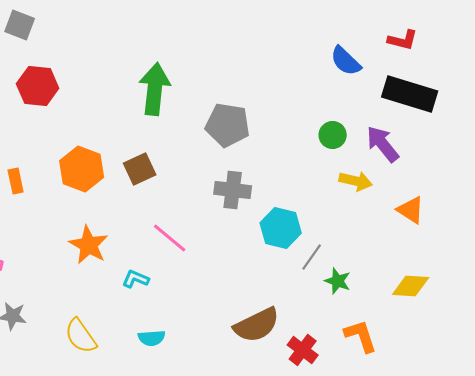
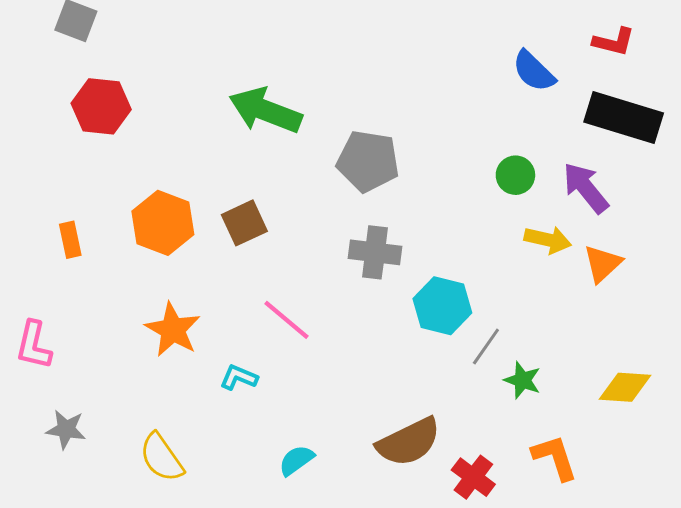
green arrow: (155, 89) -> (265, 111), turned -75
orange triangle: (411, 210) -> (603, 264), moved, turned 44
cyan semicircle: (152, 338) -> (296, 460), moved, turned 148

